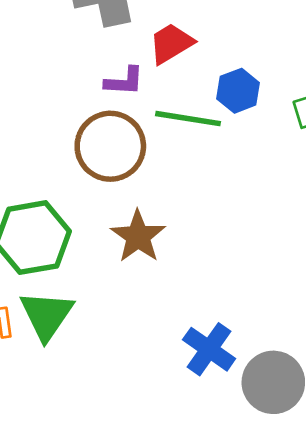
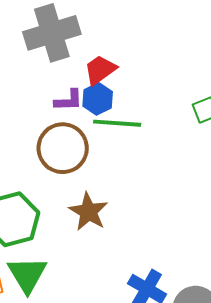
blue hexagon: (238, 91) -> (98, 99), moved

